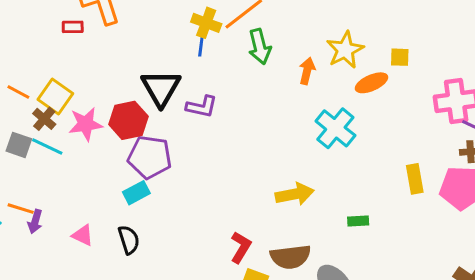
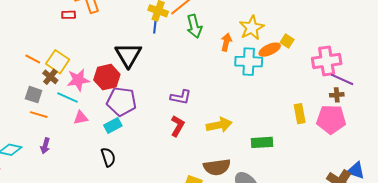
yellow square: (400, 57) -> (287, 41), moved, turned 32
purple L-shape: (202, 107) -> (181, 97), moved
cyan cross: (335, 128) -> (249, 62), moved, turned -36
cyan line: (47, 147) -> (67, 98), moved
orange line: (21, 209) -> (39, 115), moved
green rectangle: (358, 221) -> (262, 142), size x1.5
pink triangle: (83, 235) -> (81, 118), moved, turned -35
red L-shape: (241, 247) -> (178, 126), moved

